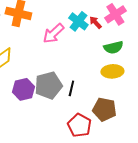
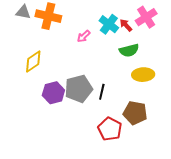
pink arrow: (53, 33) -> (84, 36), size x0.6
green semicircle: (113, 47) -> (129, 50), moved

